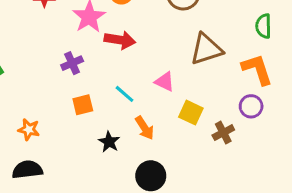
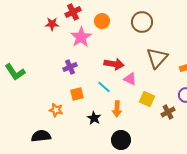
red arrow: (120, 40) -> (114, 64), moved
brown triangle: (206, 49) -> (157, 58), turned -30
orange arrow: (145, 128) -> (117, 109), turned 35
orange star: (29, 129) -> (56, 110), moved

